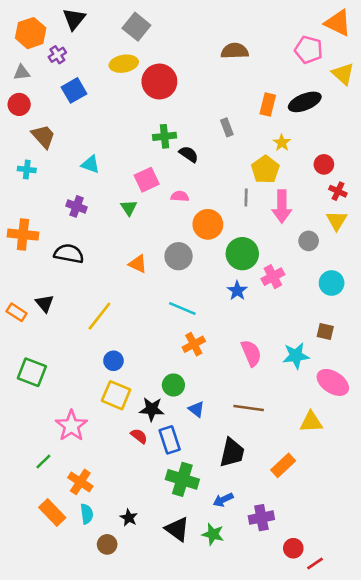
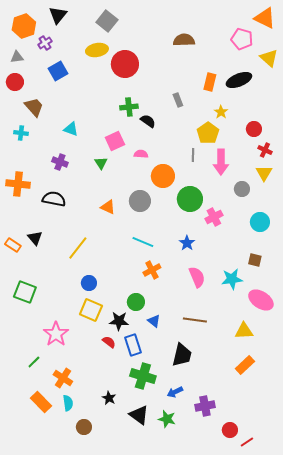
blue star: (237, 291) -> (187, 243), moved
orange rectangle: (283, 465) -> (245, 365), moved
black star: (129, 518) -> (109, 398), moved

